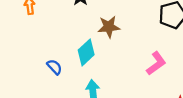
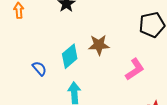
brown star: (109, 27) -> (99, 45), moved

